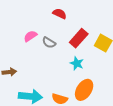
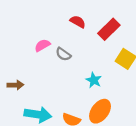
red rectangle: (79, 38) -> (109, 29), moved

